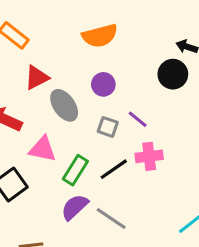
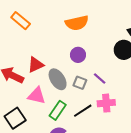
red triangle: (37, 77) -> (36, 65), moved
gray ellipse: (64, 105) -> (58, 79), moved

